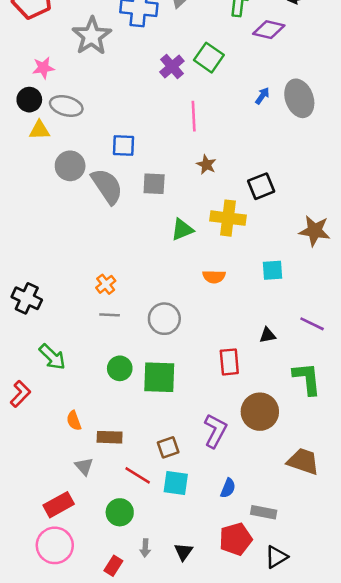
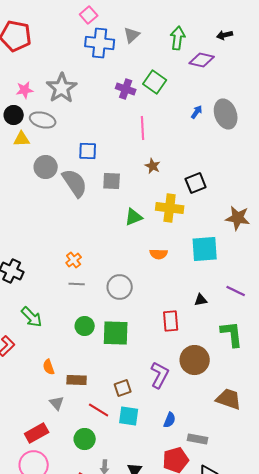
gray star: (92, 36) -> (62, 88), moved
purple cross: (172, 66) -> (126, 89), turned -30
cyan square: (273, 270) -> (205, 249), size x1.6

